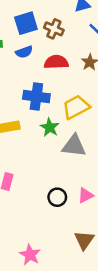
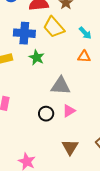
yellow trapezoid: (76, 107) -> (54, 27), moved, turned -100
gray triangle: (74, 146) -> (61, 86), moved

